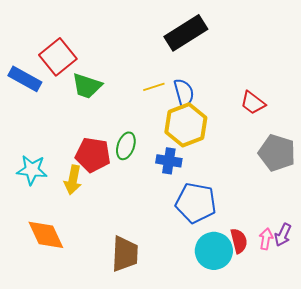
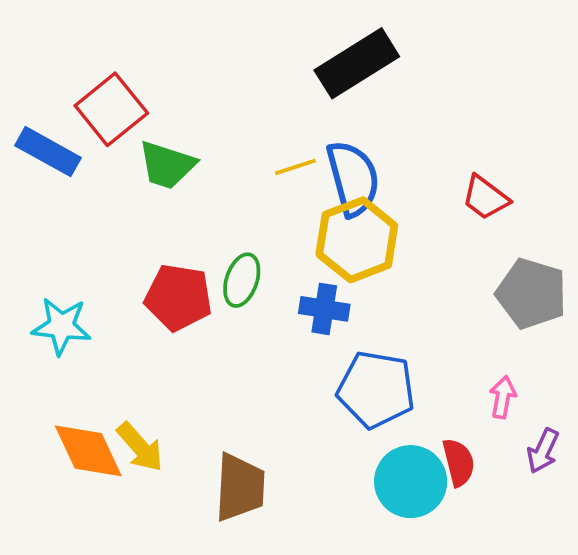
blue semicircle: (184, 93) -> (353, 178), size x1.4
yellow arrow: (73, 180) -> (140, 447), moved, turned -52
pink arrow: (266, 239) -> (503, 397), moved

